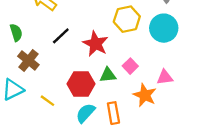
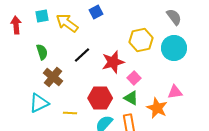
red star: (96, 44) -> (113, 62), turned 30
pink square: (130, 66) -> (134, 78), moved
green triangle: (108, 75) -> (131, 98), moved, turned 35
yellow line: (47, 101) -> (70, 113), turned -32

